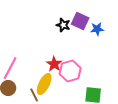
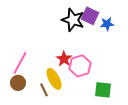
black star: (63, 25) -> (73, 20), size x1.6
yellow ellipse: (44, 84) -> (54, 79), turned -55

